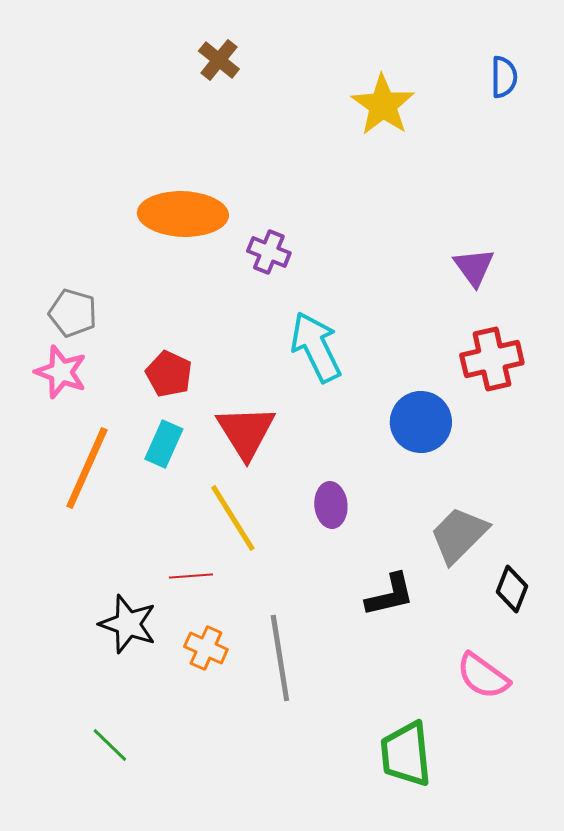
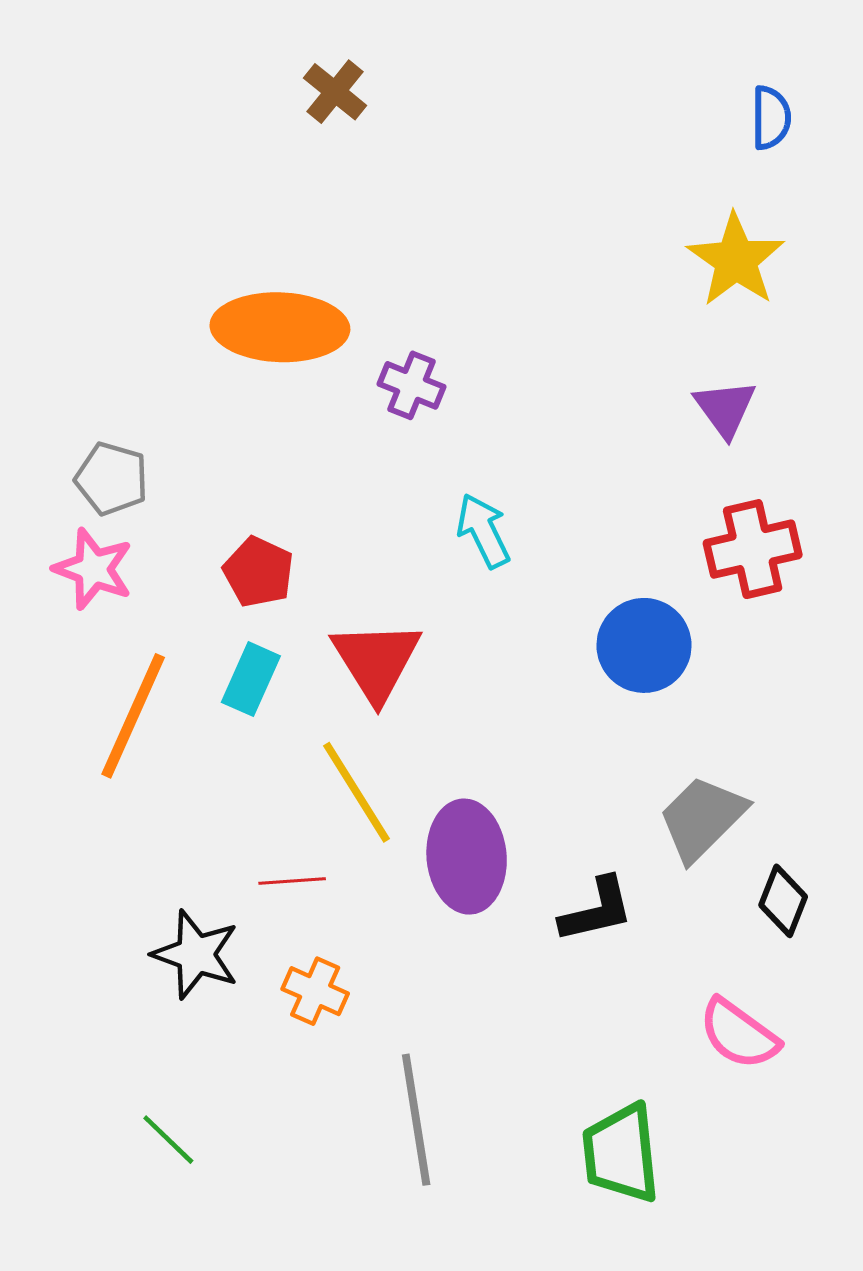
yellow star: (383, 105) -> (736, 260), moved
cyan arrow: (316, 347) -> (483, 531), size x0.7
purple ellipse: (331, 505) -> (467, 857), moved, size x1.6
gray line: (280, 658) -> (416, 1120), moved

